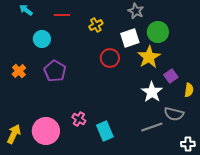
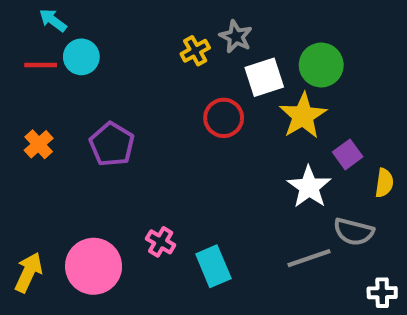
gray star: (136, 11) -> (236, 37), moved
red line: (62, 15) -> (41, 65), moved
cyan circle: (42, 39) -> (81, 57), moved

